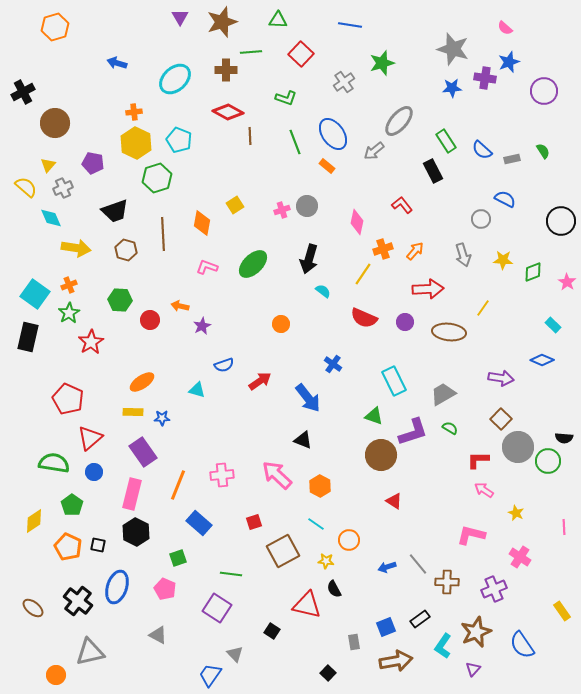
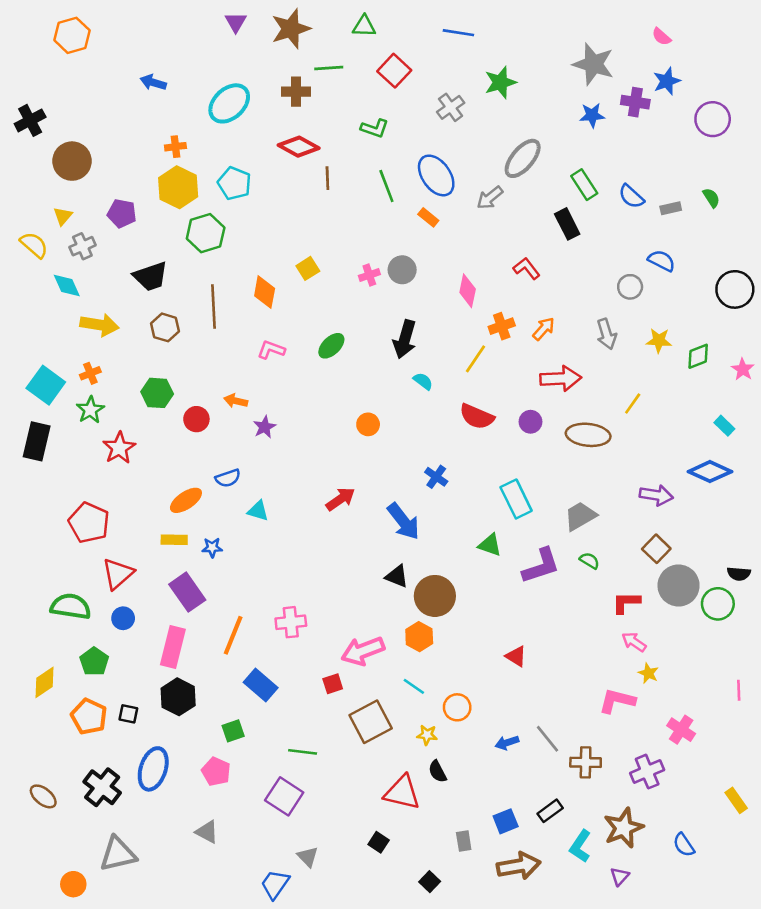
green ellipse: (253, 264) -> (331, 346), size x0.7
blue diamond: (542, 360) -> (710, 472), size x1.4
blue semicircle: (224, 365) -> (228, 478), moved
brown circle: (381, 455) -> (435, 596), moved
pink arrow: (277, 475) -> (363, 651), moved, turned -64
yellow star: (516, 513) -> (648, 673), moved
black square: (272, 631) -> (379, 842), moved
blue semicircle: (522, 645) -> (684, 845), size x0.7

